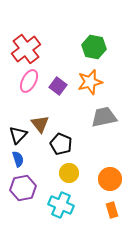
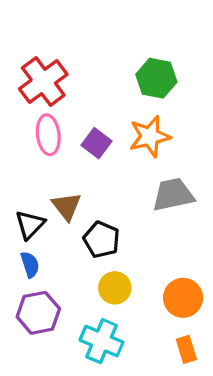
pink ellipse: (29, 81) -> (48, 135), turned -35

